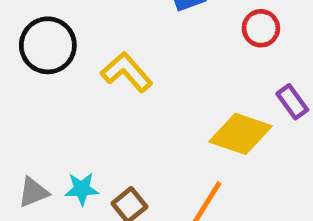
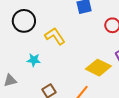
cyan star: (82, 189) -> (34, 60), moved

